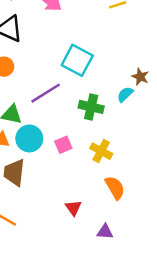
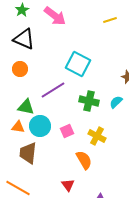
cyan semicircle: (125, 94) -> (116, 102), moved
orange semicircle: (115, 188) -> (84, 160), moved
red triangle: (73, 208) -> (68, 185), moved

